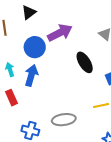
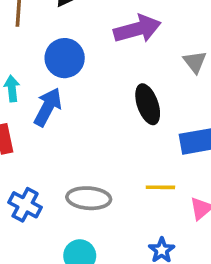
purple arrow: (60, 33) -> (137, 29), moved

